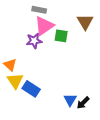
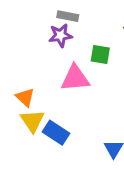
pink triangle: (44, 26) -> (75, 78), moved, turned 30
purple star: (34, 41) -> (60, 35), moved

